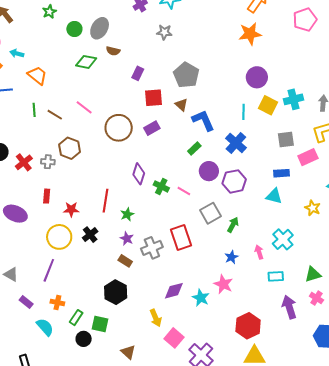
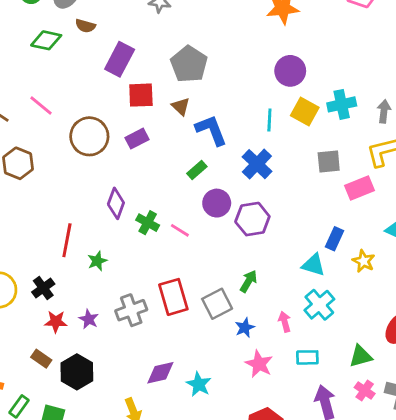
purple rectangle: (138, 73) -> (120, 59), size x1.6
blue rectangle: (282, 173) -> (335, 239), moved, turned -63
cyan triangle: (274, 196) -> (313, 265), moved
red star: (71, 209) -> (56, 322), moved
gray square: (211, 213) -> (217, 304), moved
purple star: (127, 239) -> (89, 319), moved
brown rectangle: (125, 261) -> (41, 359), moved
pink star: (223, 284) -> (259, 364), moved

